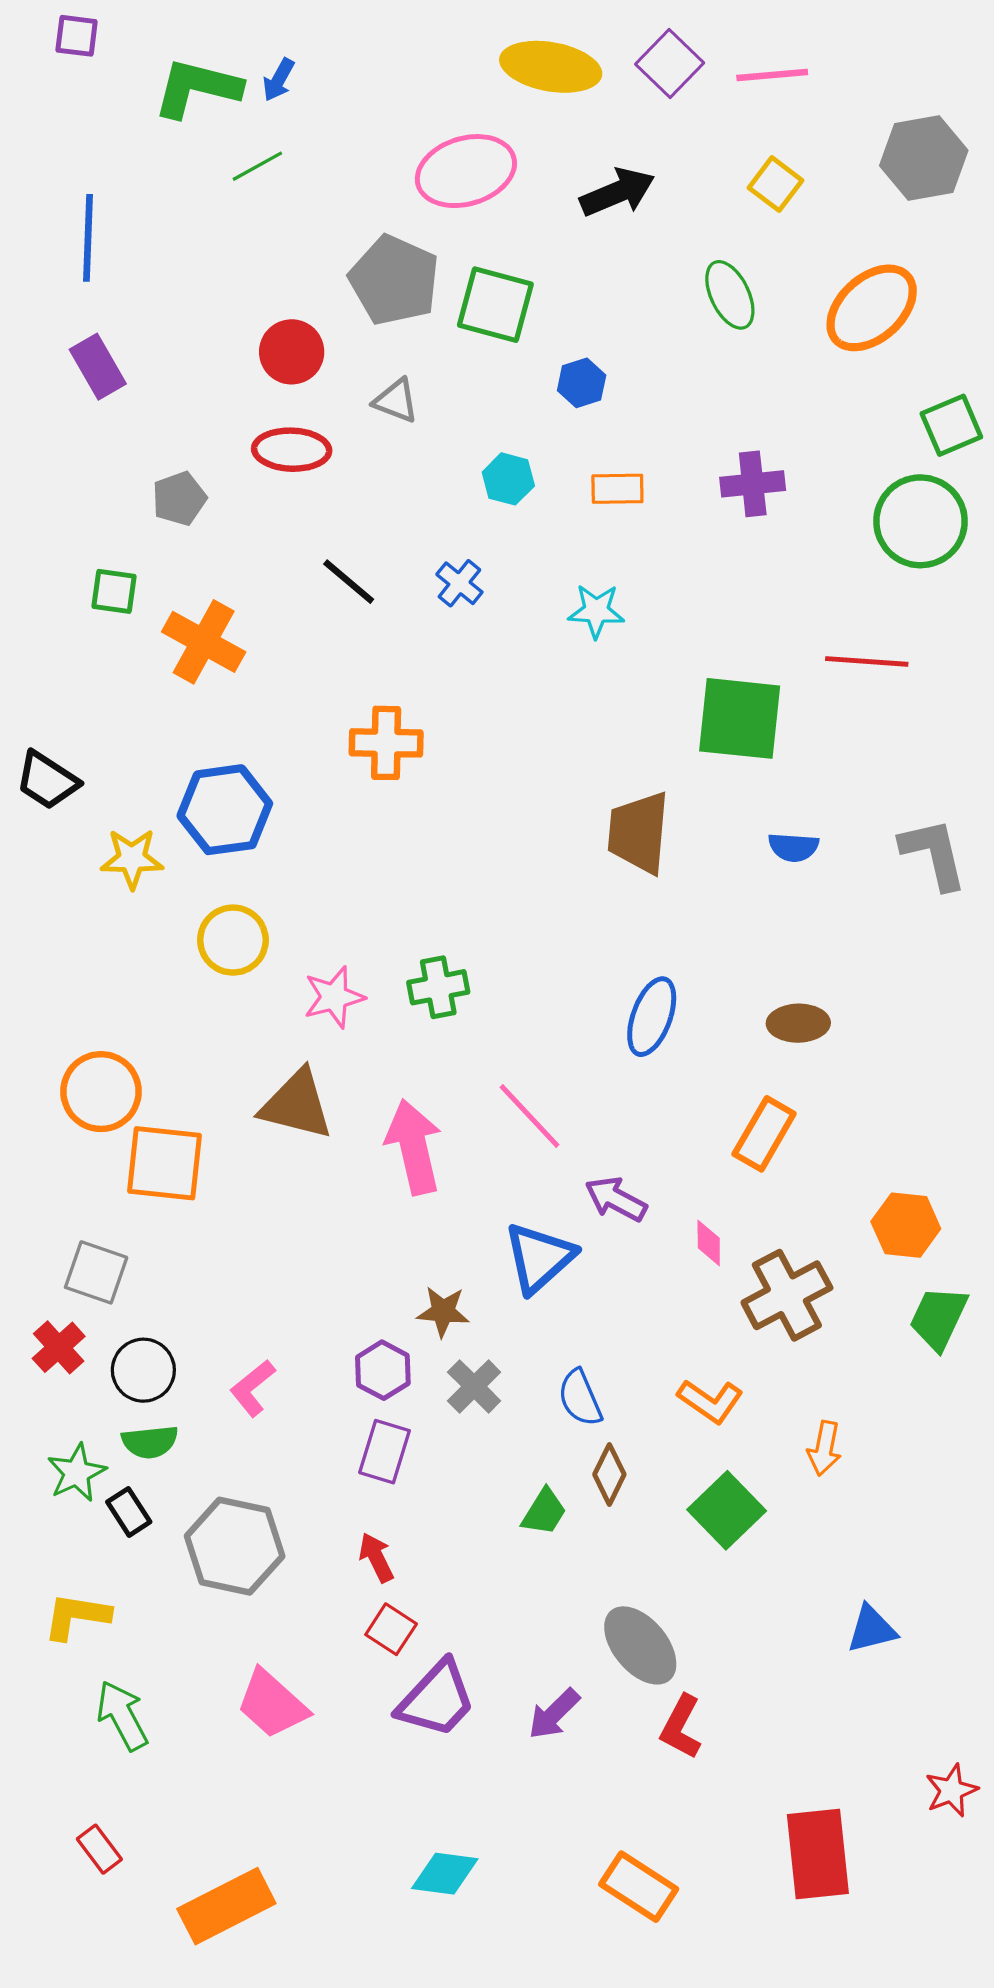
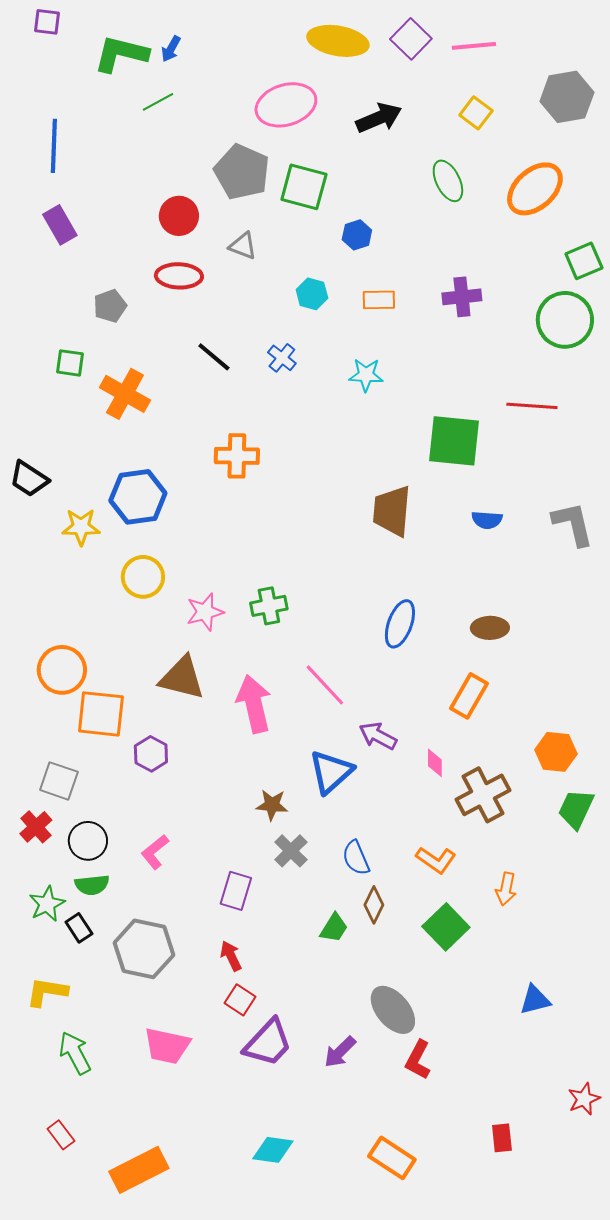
purple hexagon: (383, 1370) -> (151, 754), moved
pink trapezoid: (272, 1704) -> (167, 1046), turned -30
red rectangle: (818, 1854) -> (502, 1138), size x0.5

